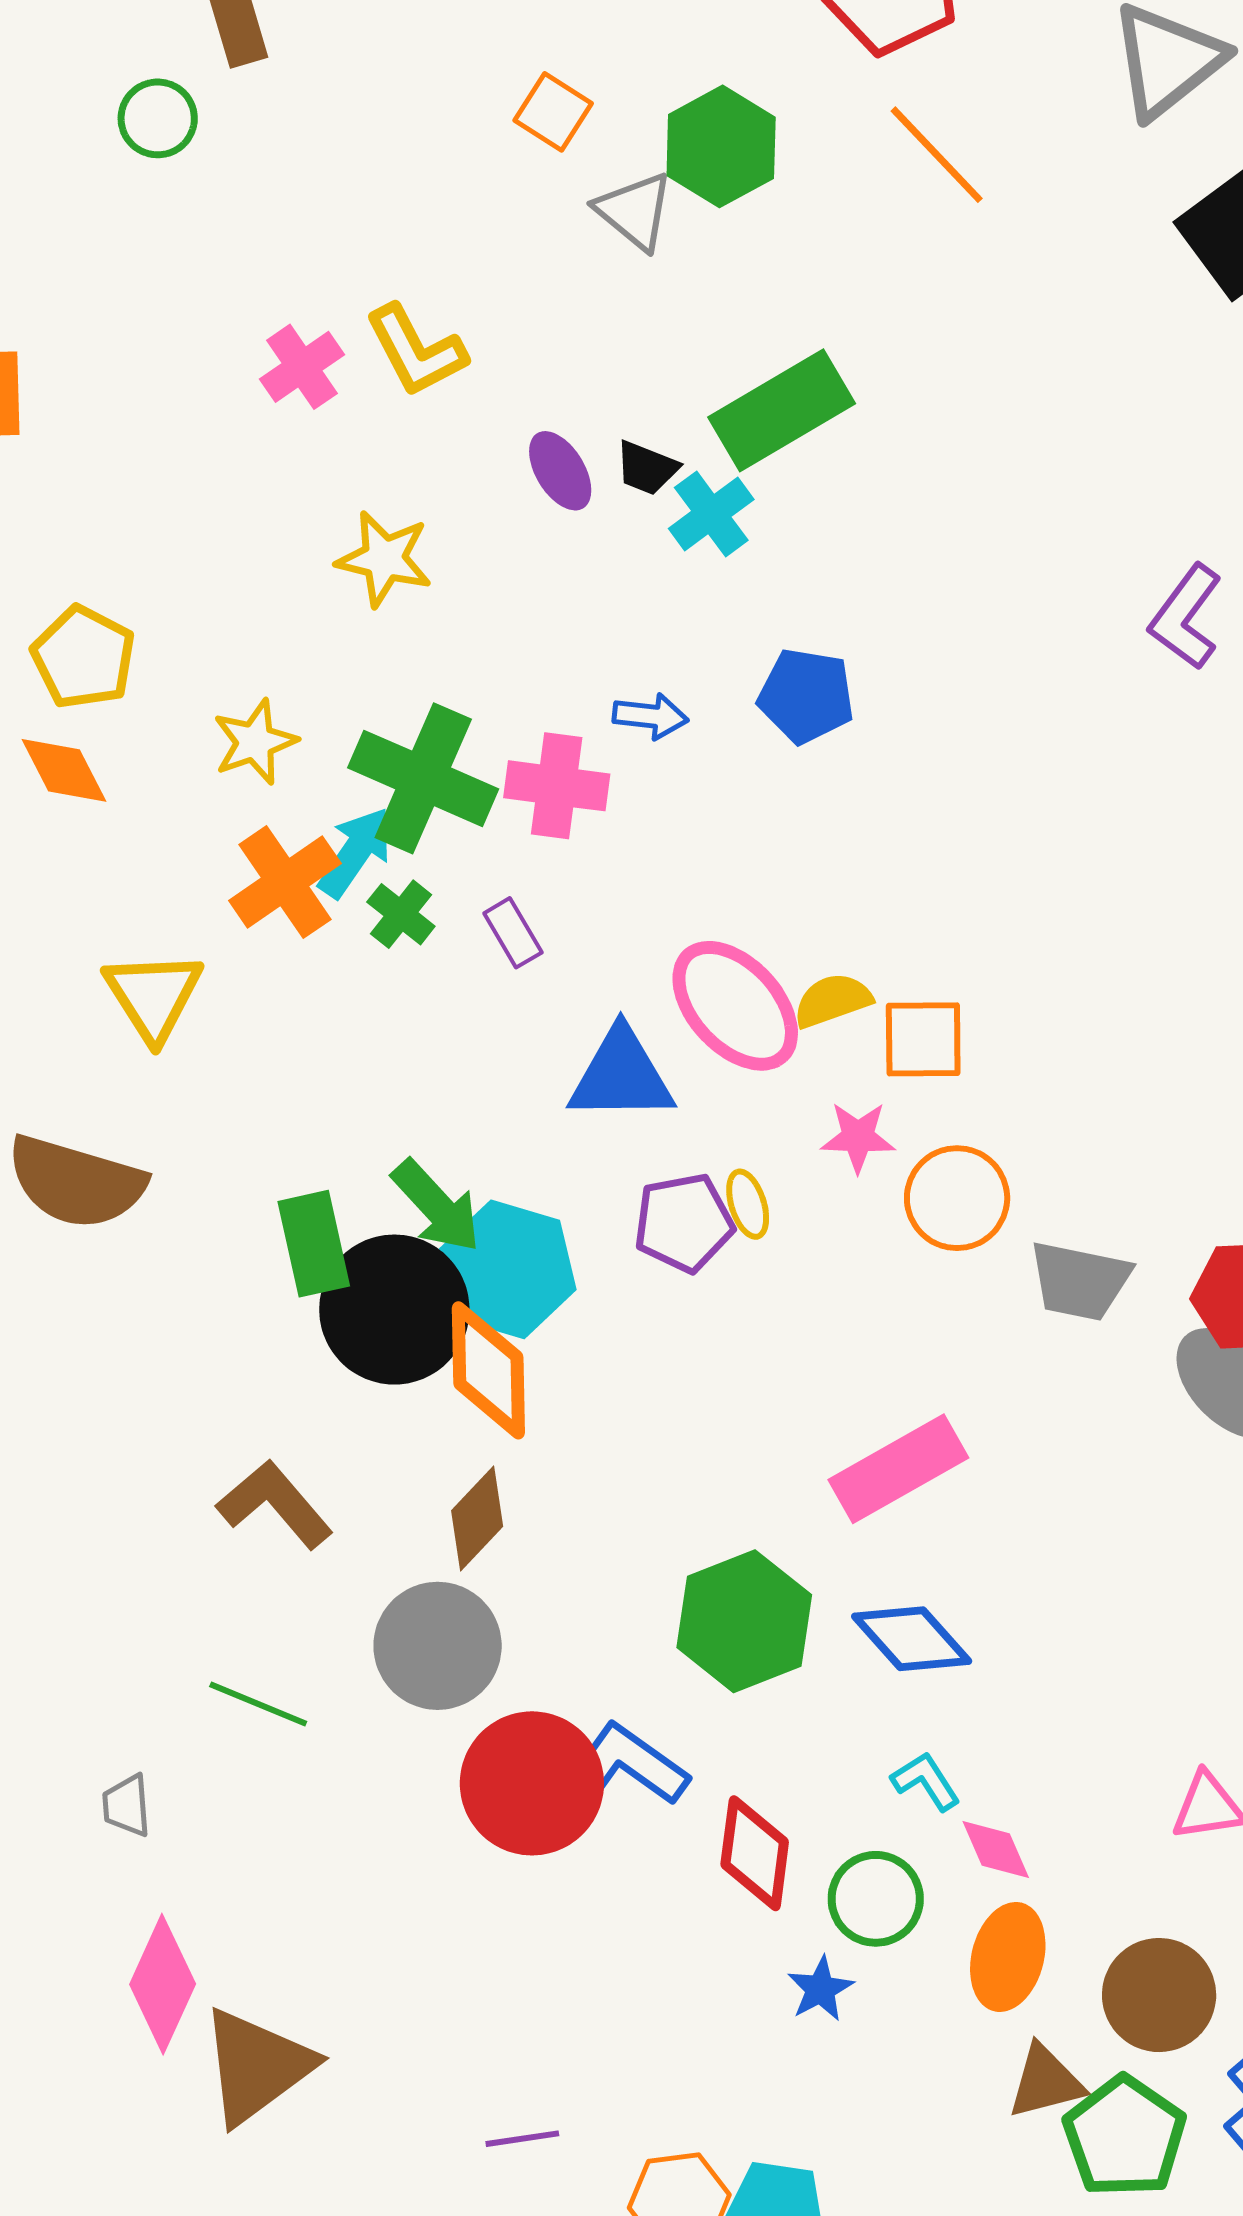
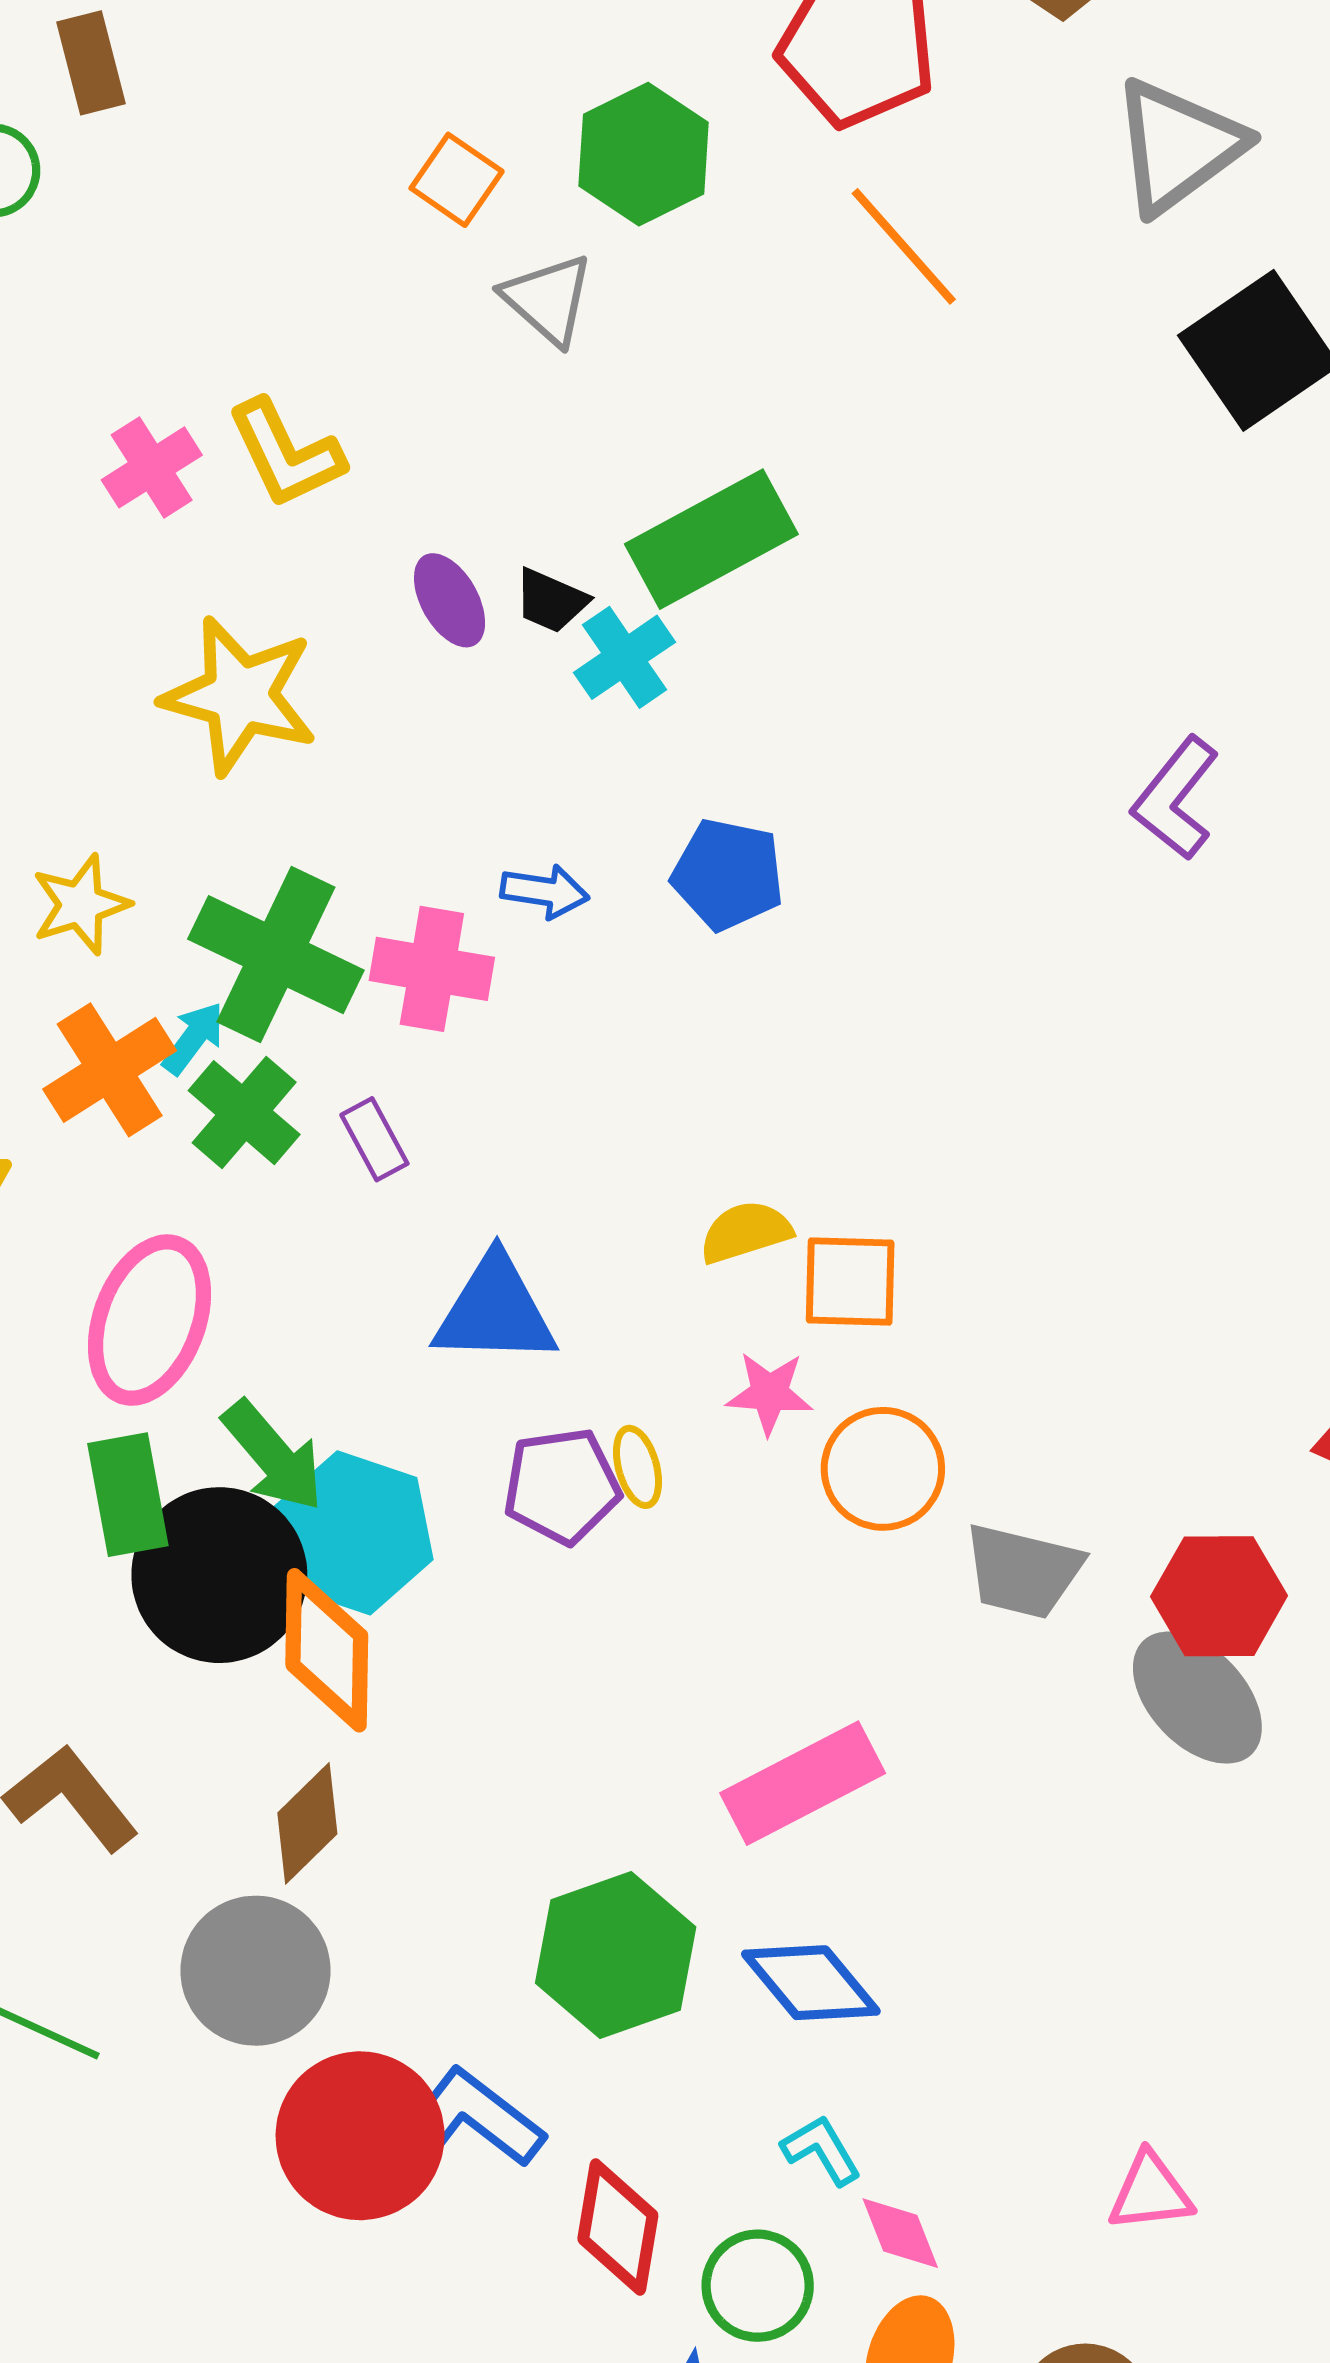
green hexagon: (721, 146) -> (644, 154), moved
yellow star: (384, 559) -> (240, 696), size x1.4
cyan arrow: (355, 852) -> (193, 1038), size x0.7
green cross: (401, 914) -> (244, 1113), size x1.4
pink ellipse: (735, 1006) -> (149, 1320), moved, turned 61

